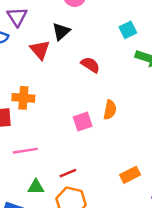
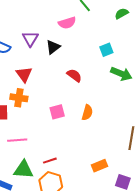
purple triangle: (17, 17) -> (30, 39), moved
red triangle: (40, 50) -> (24, 74), moved
pink square: (83, 122) -> (57, 112), moved
green triangle: (36, 187) -> (24, 170), size x1.5

